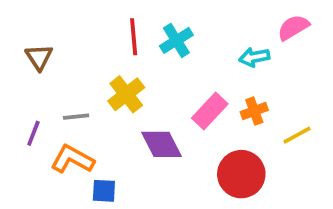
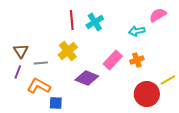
brown triangle: (39, 57) -> (21, 51), moved
yellow line: (297, 135) -> (168, 80), moved
purple diamond: (161, 144) -> (87, 78), turned -40
red circle: (241, 174) -> (147, 94), moved

